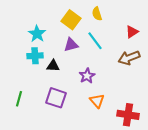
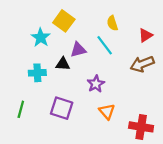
yellow semicircle: (97, 14) -> (112, 23), moved
yellow square: (71, 20) -> (64, 21), moved
cyan cross: (35, 56) -> (37, 73), moved
black triangle: (53, 66) -> (63, 64), moved

